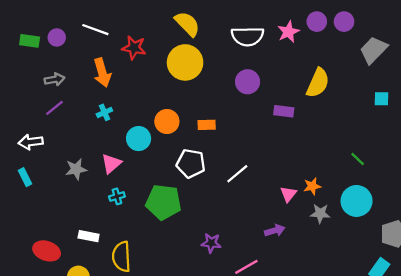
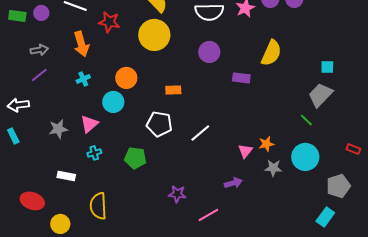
gray trapezoid: (374, 50) -> (320, 95), moved
orange circle: (167, 121) -> (126, 78), moved
green pentagon: (163, 202) -> (135, 158), size x0.7
white rectangle: (89, 236) -> (66, 176), moved

